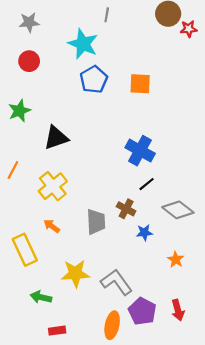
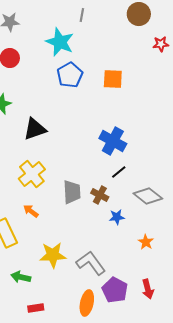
red star: (189, 29) -> (161, 44), moved
gray trapezoid: (96, 222) -> (72, 192), moved

